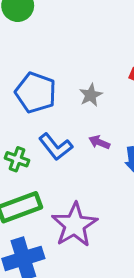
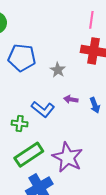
blue pentagon: (36, 92) -> (22, 58), moved

